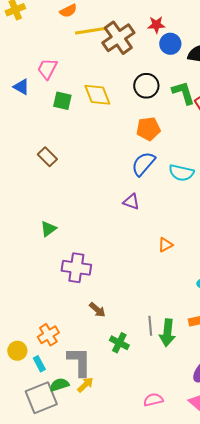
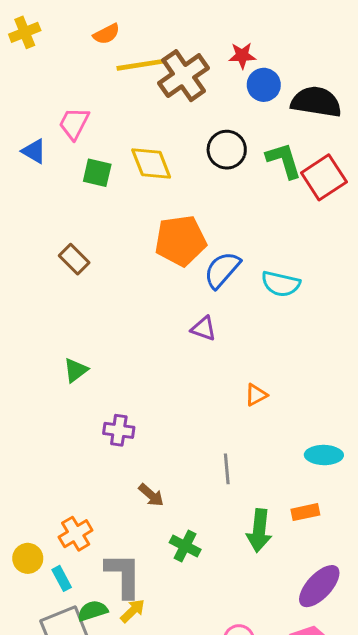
orange pentagon: (148, 129) -> (180, 241), moved, size x1.4
purple cross: (76, 268) -> (119, 430), size x0.7
gray line: (150, 326) -> (227, 469), moved

